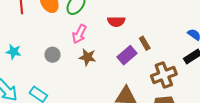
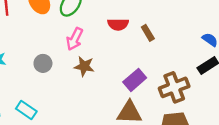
brown rectangle: (145, 43) -> (148, 33), moved
purple rectangle: (127, 55) -> (135, 80), moved

